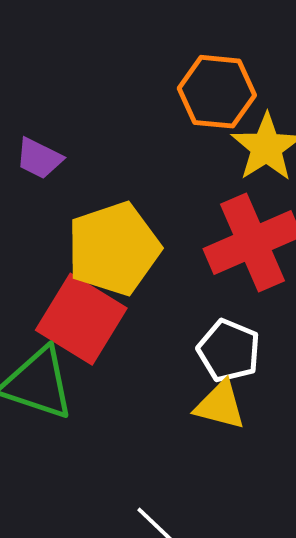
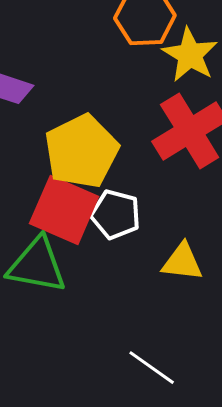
white pentagon: (229, 351) -> (116, 214), moved

